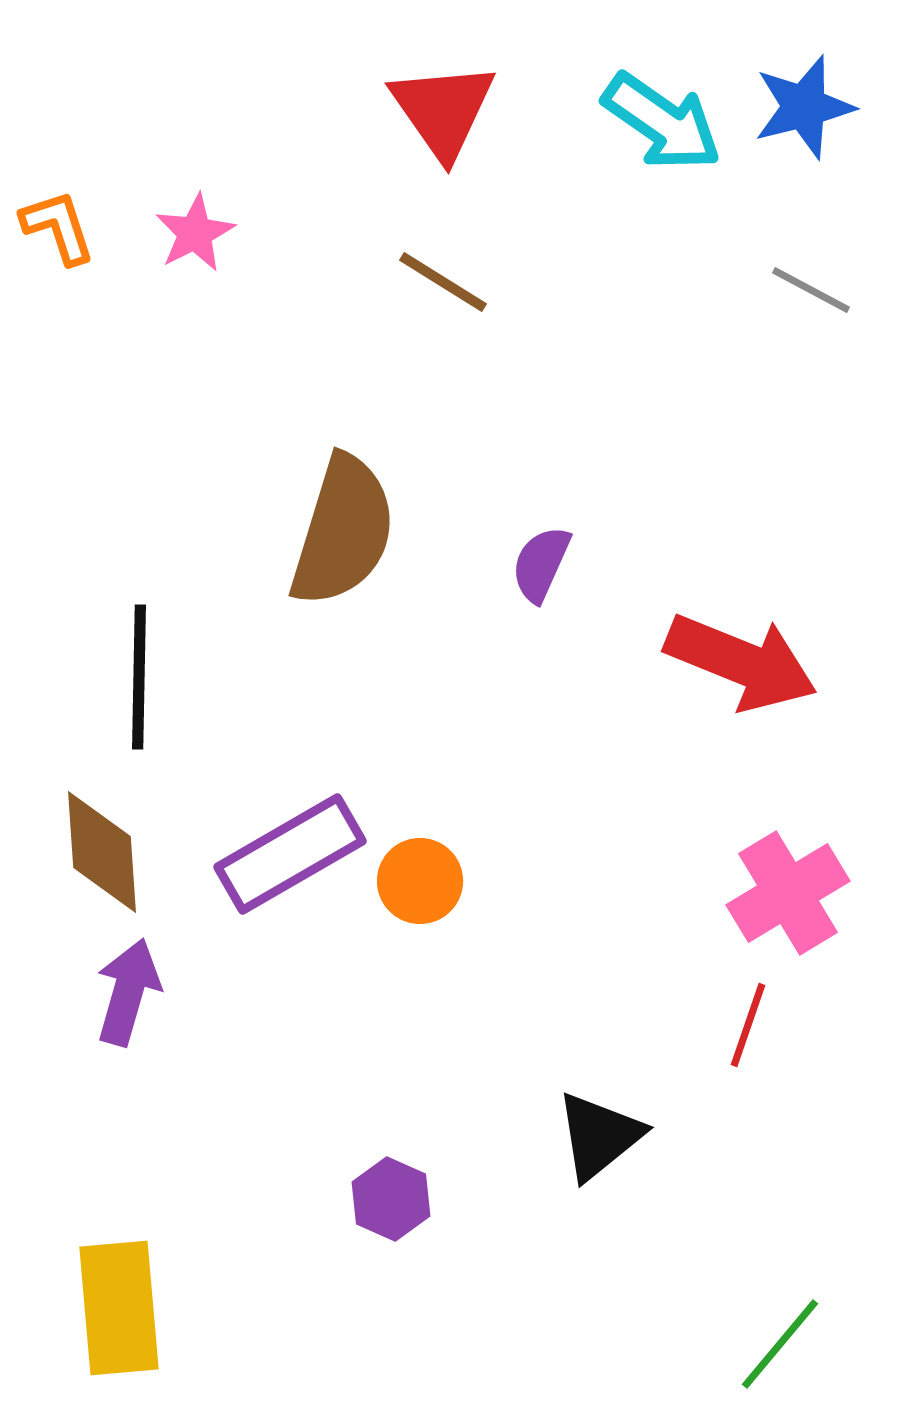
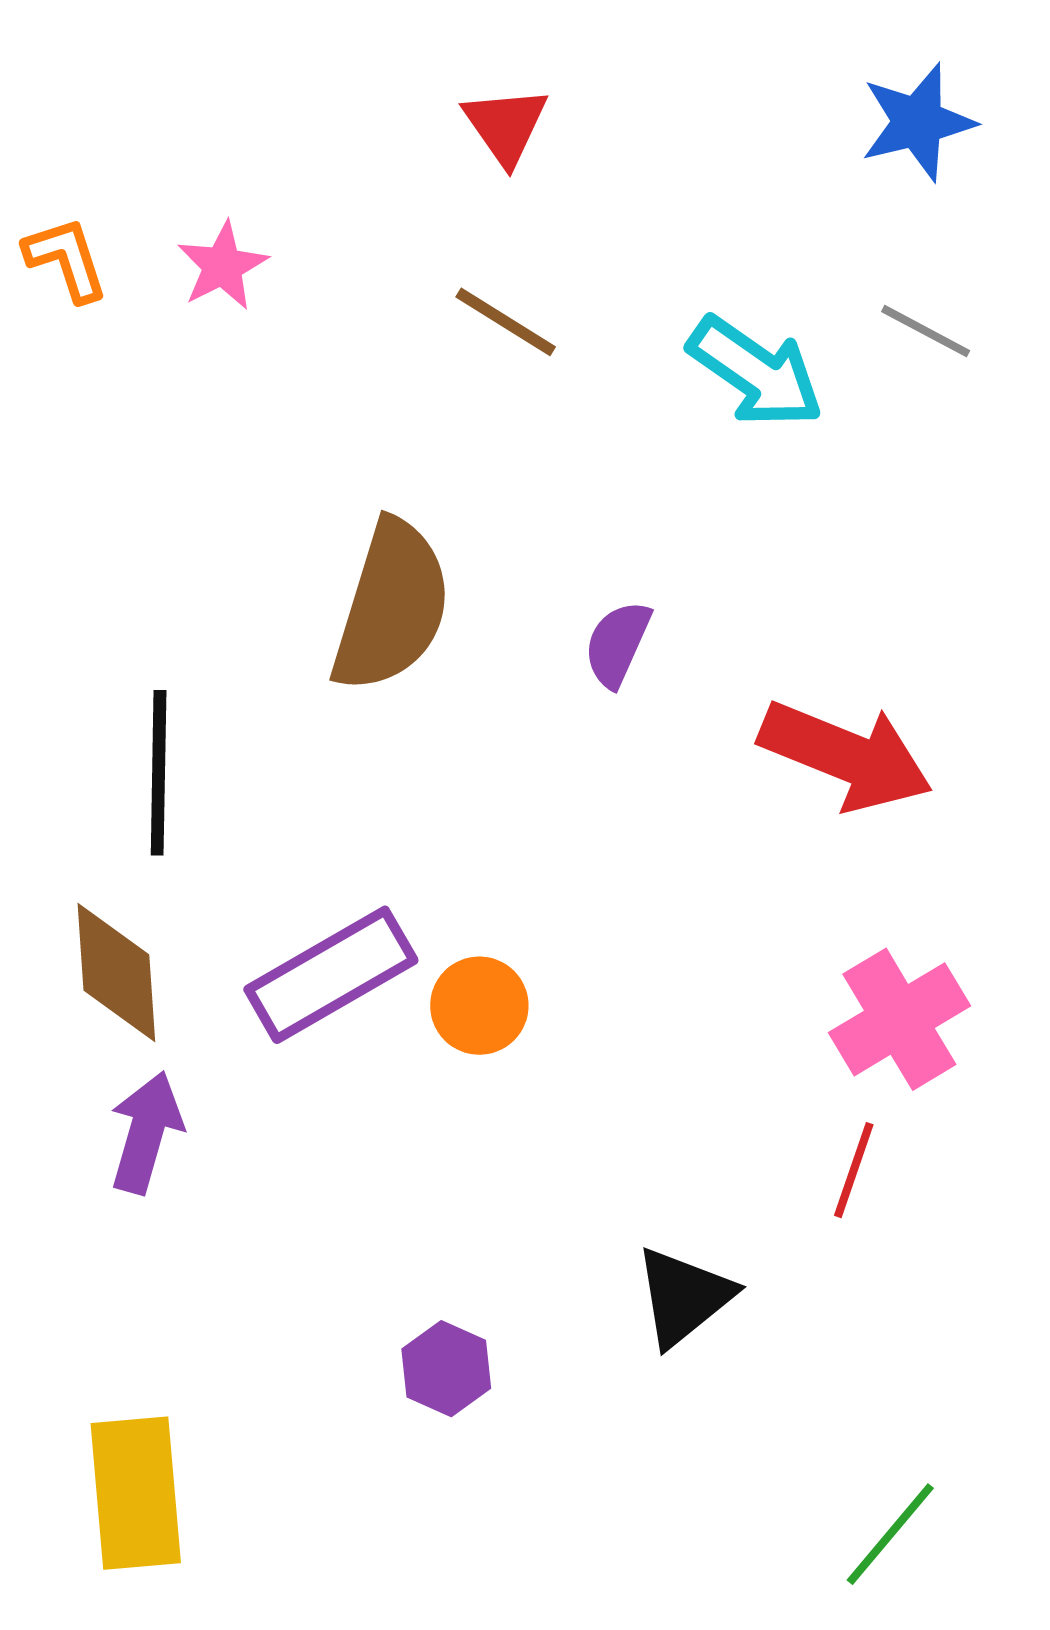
red triangle: (443, 110) -> (506, 126), size x0.7
cyan arrow: (662, 122) -> (756, 372), moved

